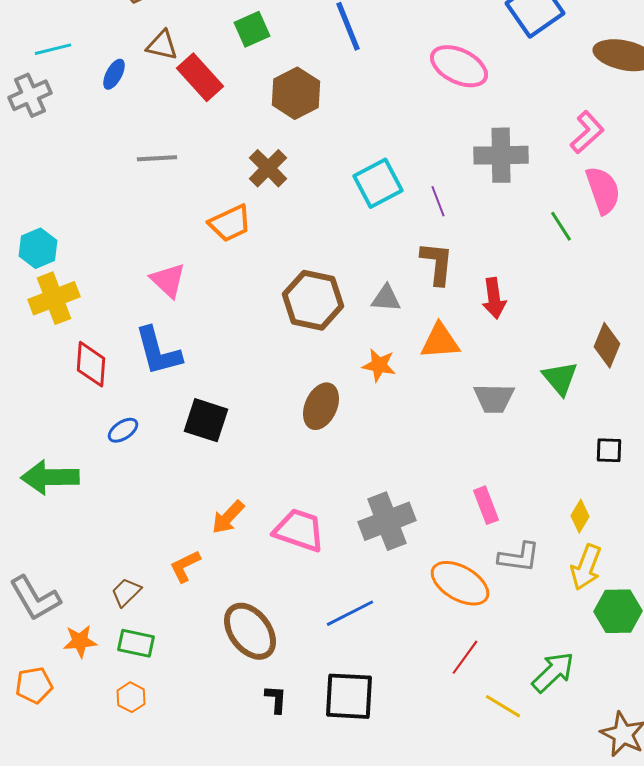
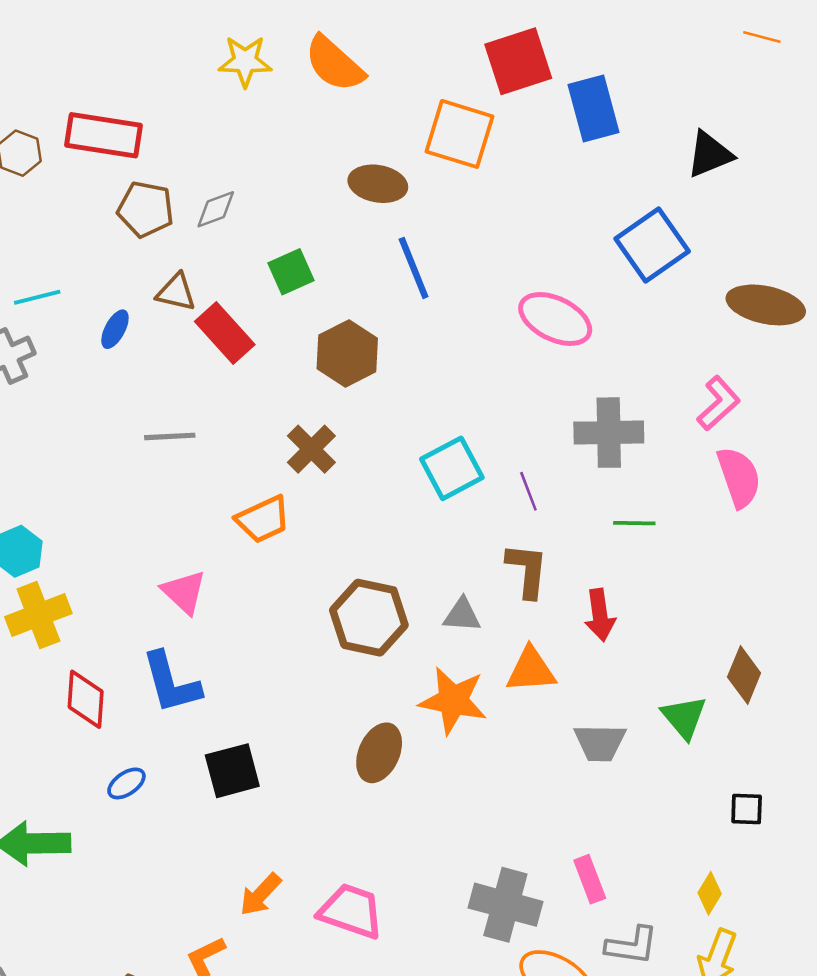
green line: (561, 226) -> (634, 523), moved, turned -56
orange star: (379, 365) -> (453, 701), size x1.6
black square: (206, 420) -> (232, 771), turned -33
gray cross: (387, 521) -> (505, 905), moved, turned 36

